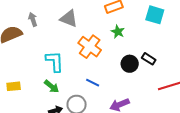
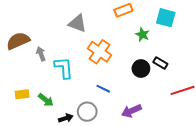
gray arrow: (33, 19) -> (41, 54), moved
green star: (118, 32) -> (142, 35), moved
green arrow: (52, 86) -> (46, 100), moved

